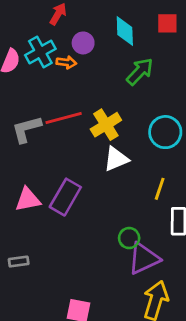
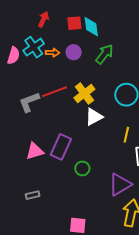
red square: (167, 23) -> (74, 23), moved
purple circle: (83, 43) -> (74, 52), moved
green circle: (129, 238) -> (82, 168), moved

